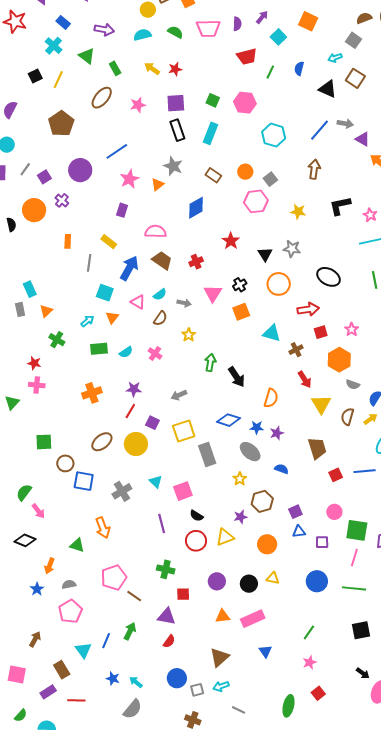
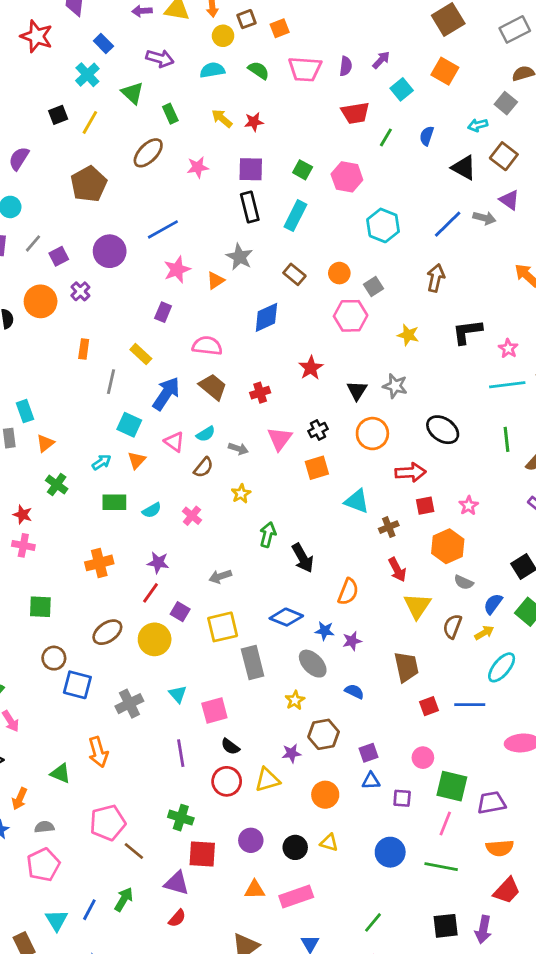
purple triangle: (363, 139) -> (509, 200), moved
green square: (44, 442) -> (40, 607), moved
red square: (183, 594) -> (202, 854), size x1.5

